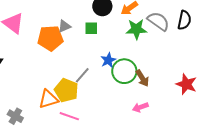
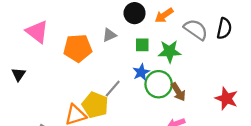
gray triangle: (64, 26) -> (109, 35), moved
green square: (91, 28) -> (142, 45), moved
green star: (136, 29) -> (170, 51), moved

